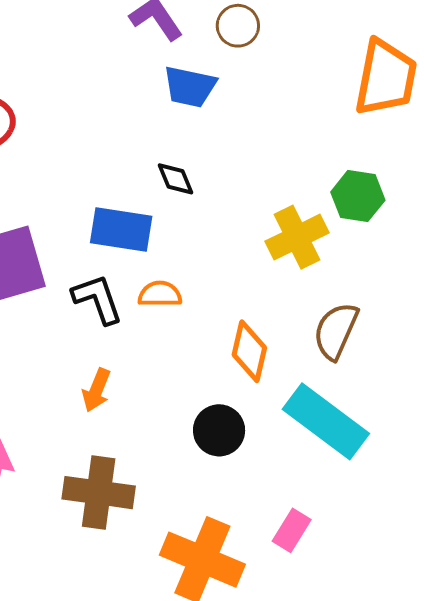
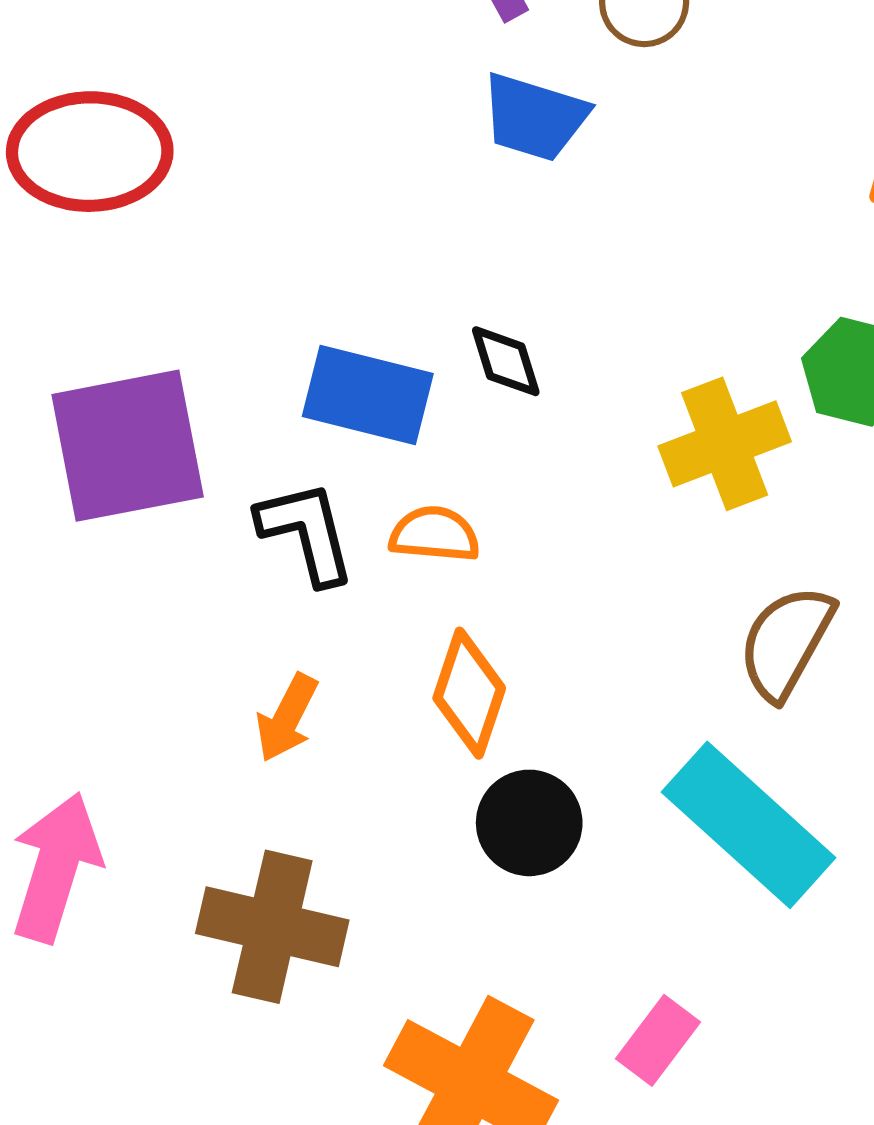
black diamond: (176, 179) -> (506, 361), moved
orange diamond: (249, 351) -> (469, 693), moved

